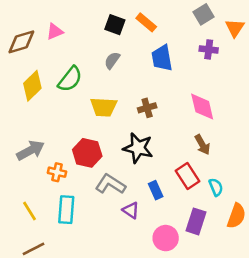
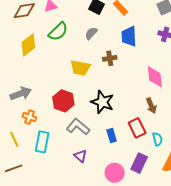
green semicircle: (70, 79) -> (58, 31), moved
brown cross: (147, 108) -> (110, 58), moved
orange cross: (57, 172) -> (29, 117), moved
purple triangle: (131, 210) -> (80, 156), moved

